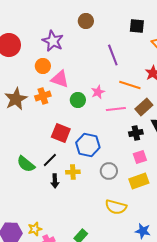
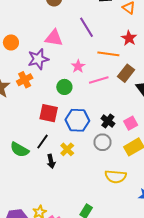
purple star: (53, 41) -> (38, 59), moved, turned -30
orange circle: (43, 66) -> (11, 42), moved
pink triangle: (60, 79) -> (54, 38), moved
green circle: (78, 100) -> (64, 87), moved
black cross: (136, 133) -> (108, 121), moved, turned -32
yellow cross: (73, 172) -> (67, 149), turned -32

